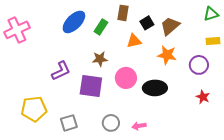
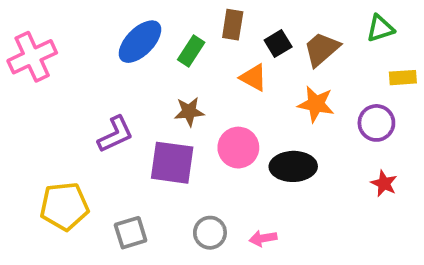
green triangle: (211, 14) -> (380, 28), moved
orange triangle: (134, 41) -> (253, 78), turned 42

